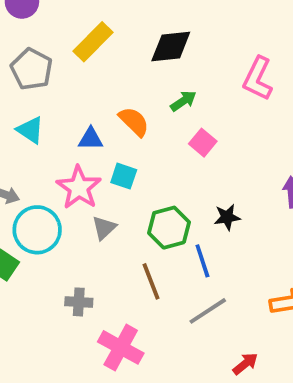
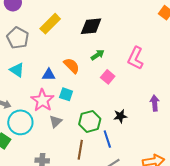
pink L-shape: (258, 79) -> (135, 58), moved
brown line: (151, 281) -> (80, 150), turned 30

